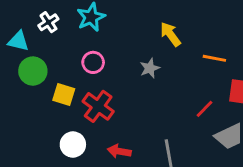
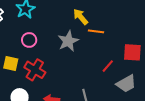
orange line: (214, 58) -> (96, 31), moved
gray star: (150, 68) -> (68, 41), size x1.5

